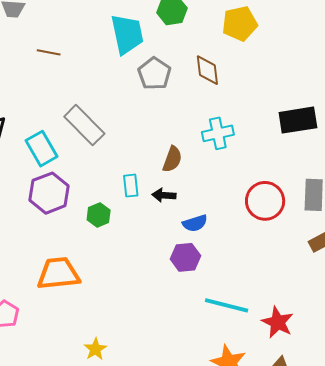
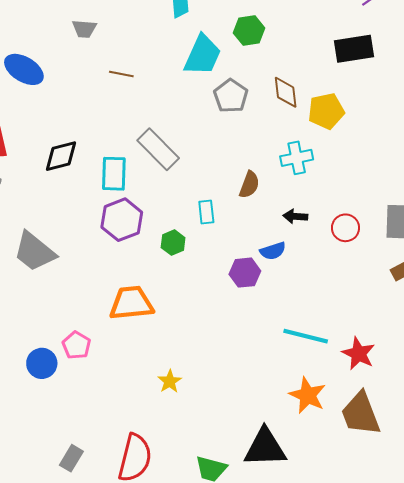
yellow pentagon: (240, 24) -> (326, 111), moved
cyan trapezoid: (127, 34) -> (203, 55), turned 36
black rectangle: (298, 120) -> (354, 49), moved
cyan rectangle: (41, 149) -> (114, 174), turned 32
black arrow: (164, 195) -> (295, 216), moved
red circle: (265, 201) -> (345, 228), size x0.7
purple hexagon: (185, 257) -> (245, 273), moved

